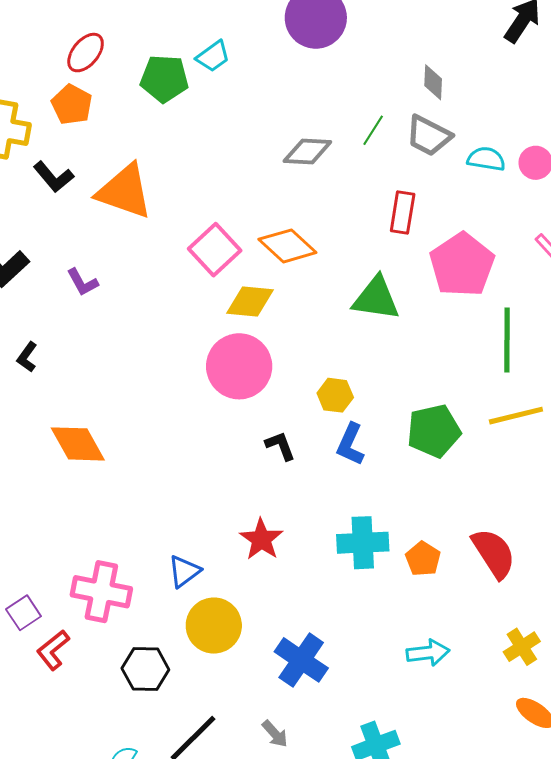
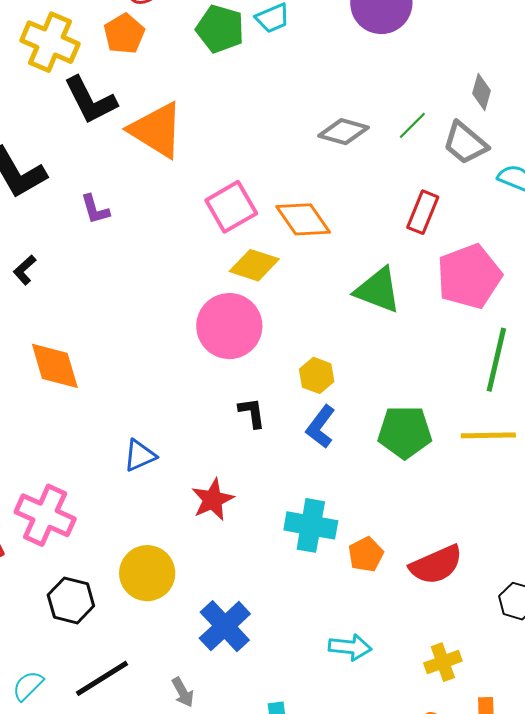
black L-shape: (54, 177) -> (90, 100), size x1.4
red semicircle: (494, 553) -> (436, 565), turned 86
blue triangle: (184, 571) -> (140, 455), moved

